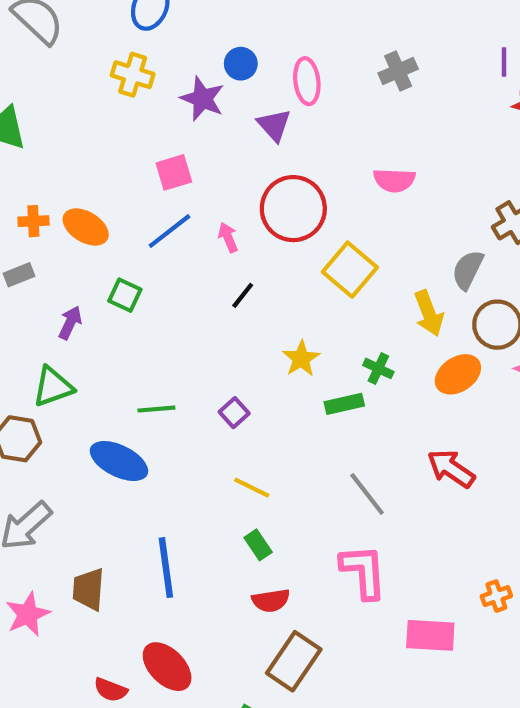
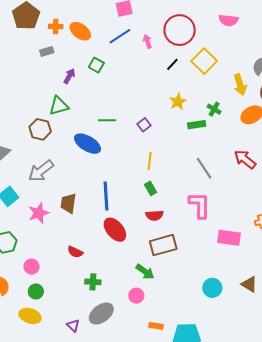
black line: (243, 295) -> (172, 64), moved
yellow line: (252, 488) -> (150, 161), turned 66
brown rectangle: (294, 661) -> (163, 245), turned 36
red ellipse: (167, 667) -> (115, 230), moved

